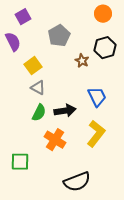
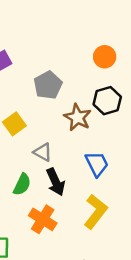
brown star: (82, 61) -> (78, 117), size x1.5
gray triangle: (38, 88) -> (43, 152), moved
black arrow: (65, 111) -> (56, 182), turned 75

